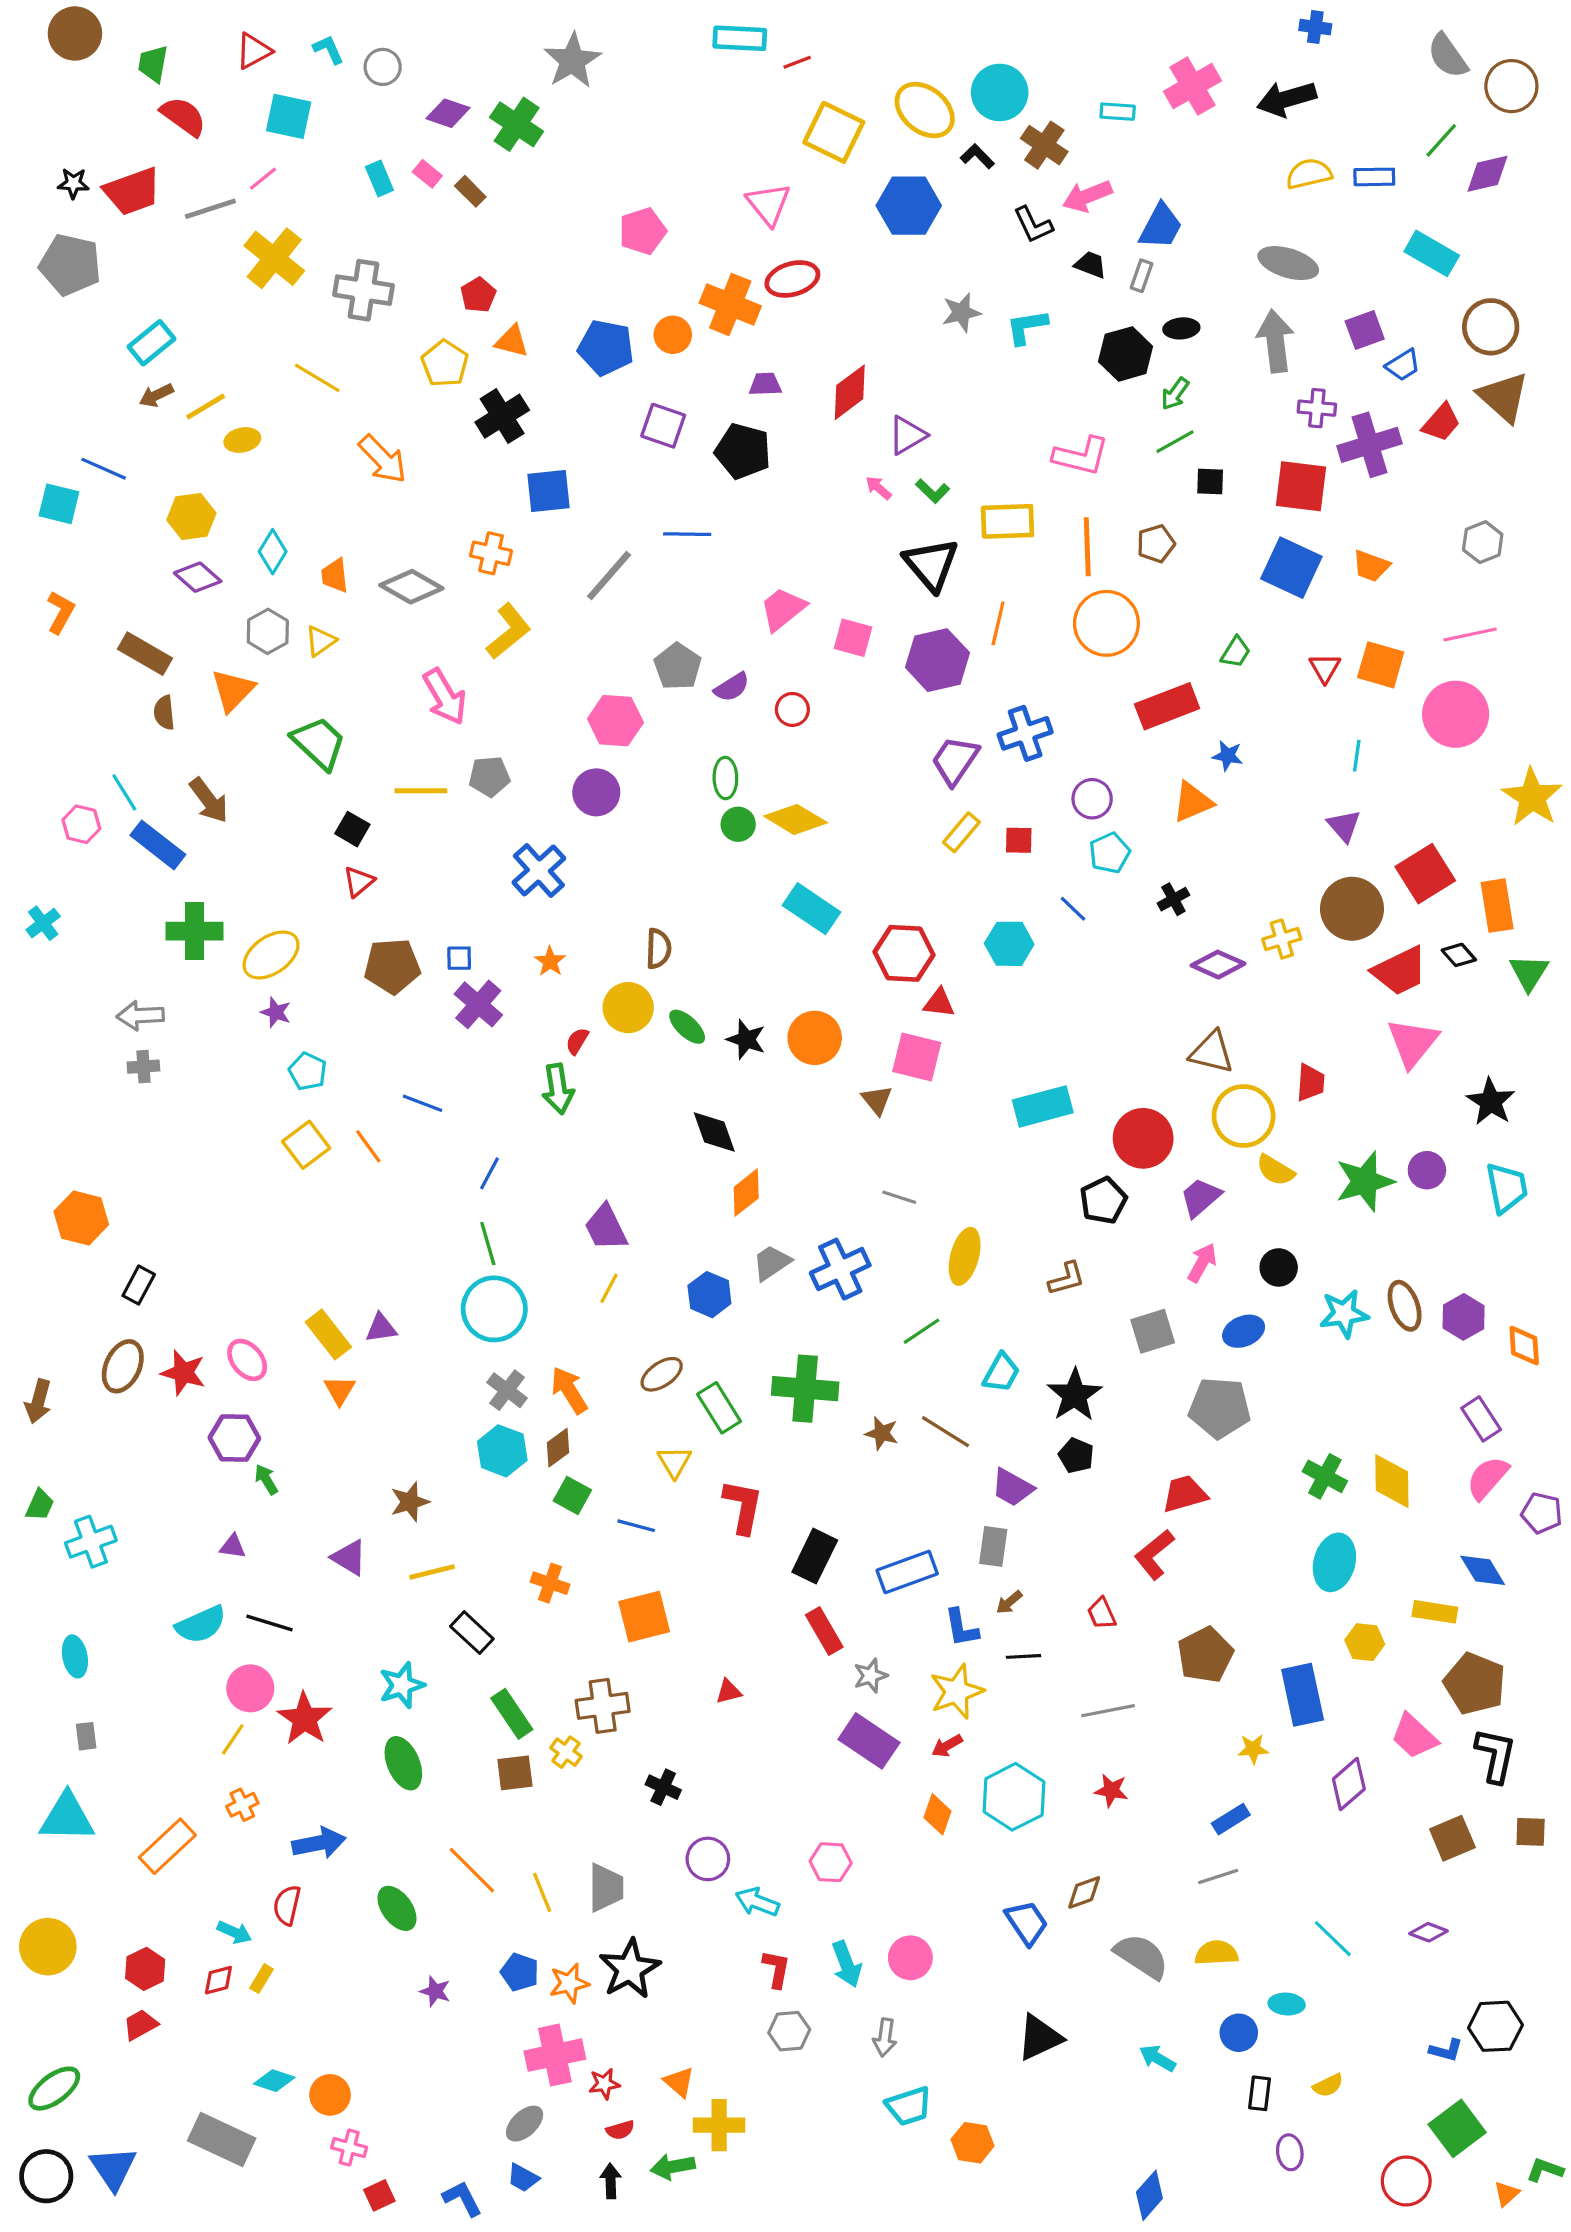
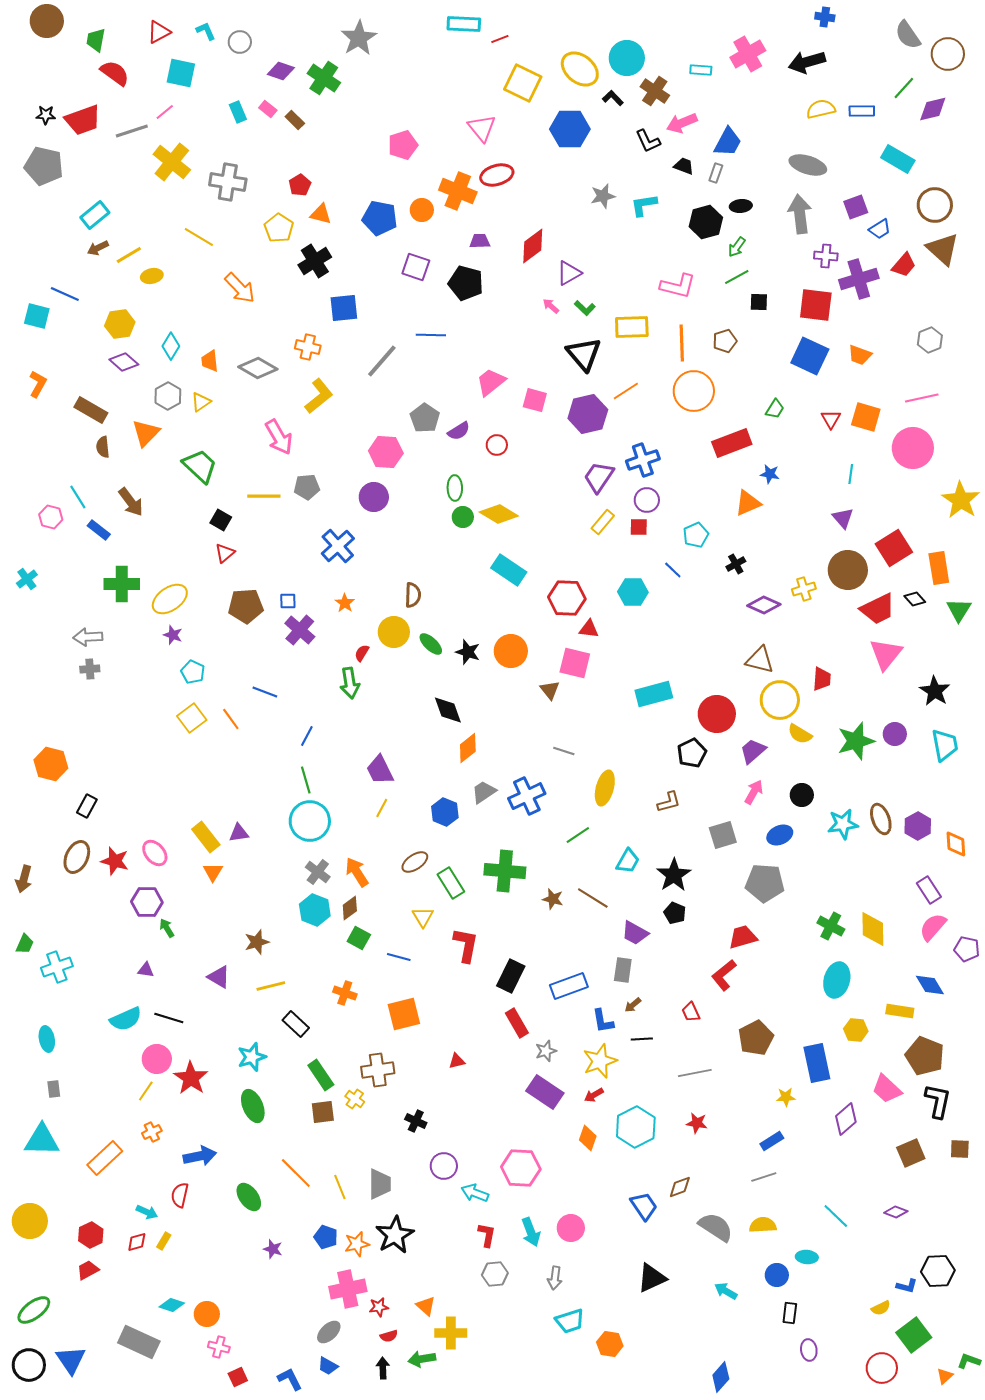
orange line: (998, 623) -> (626, 391), turned 44
purple circle: (1092, 799) -> (647, 500), moved
blue rectangle: (158, 845) -> (99, 530), size x0.7
pink hexagon: (831, 1862) -> (521, 1168), size x1.5
yellow semicircle: (1328, 2085) -> (881, 1308), moved

